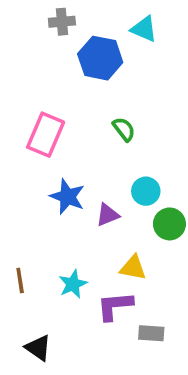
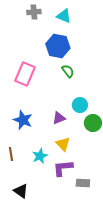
cyan triangle: (144, 29) -> (64, 16), moved
blue hexagon: (100, 58) -> (58, 46), moved
blue star: (67, 197) -> (23, 120), moved
yellow triangle: (133, 268) -> (63, 144), moved, turned 35

